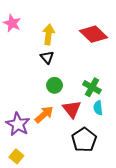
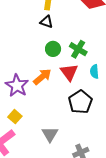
black triangle: (47, 57) -> (46, 22), turned -32
green cross: (92, 87) -> (78, 49), moved

